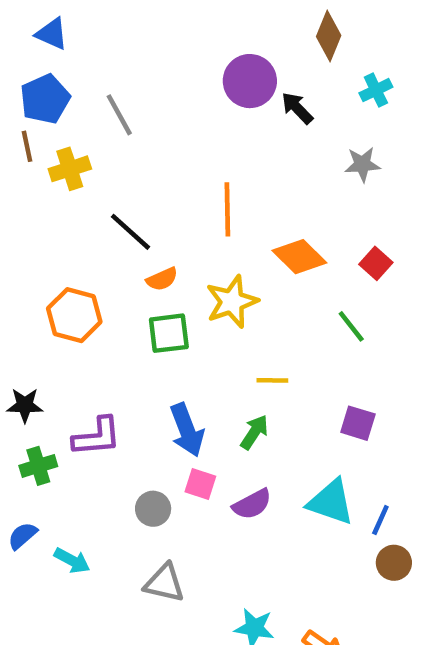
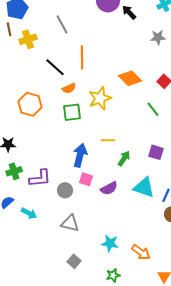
gray line: (119, 115) -> (62, 24), moved
orange line: (227, 209) -> (82, 57), moved
yellow line: (272, 380) -> (108, 140), moved
blue arrow: (187, 430) -> (80, 155), turned -145
green arrow: (254, 432) -> (124, 158), moved
purple L-shape: (97, 437) -> (40, 178), moved

